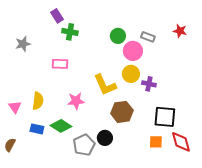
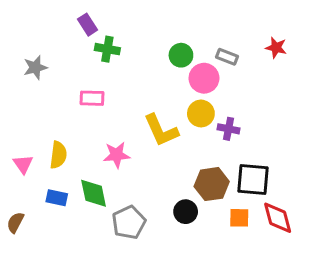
brown hexagon: (122, 112) -> (212, 184), moved
green diamond: (61, 126) -> (94, 193), turned 45
black circle: (105, 138) -> (186, 212), moved

